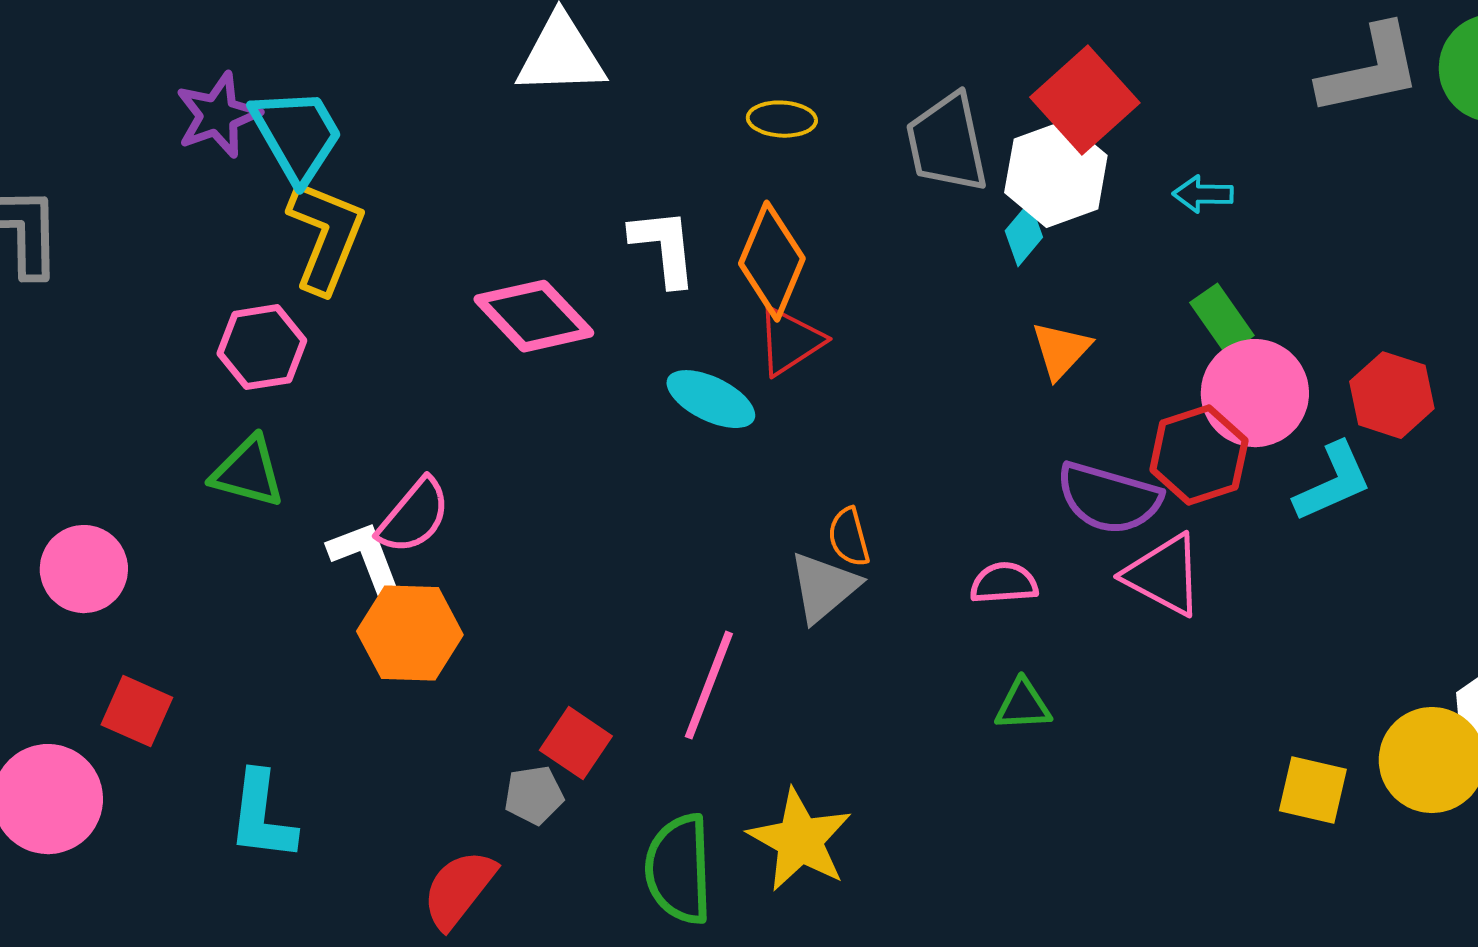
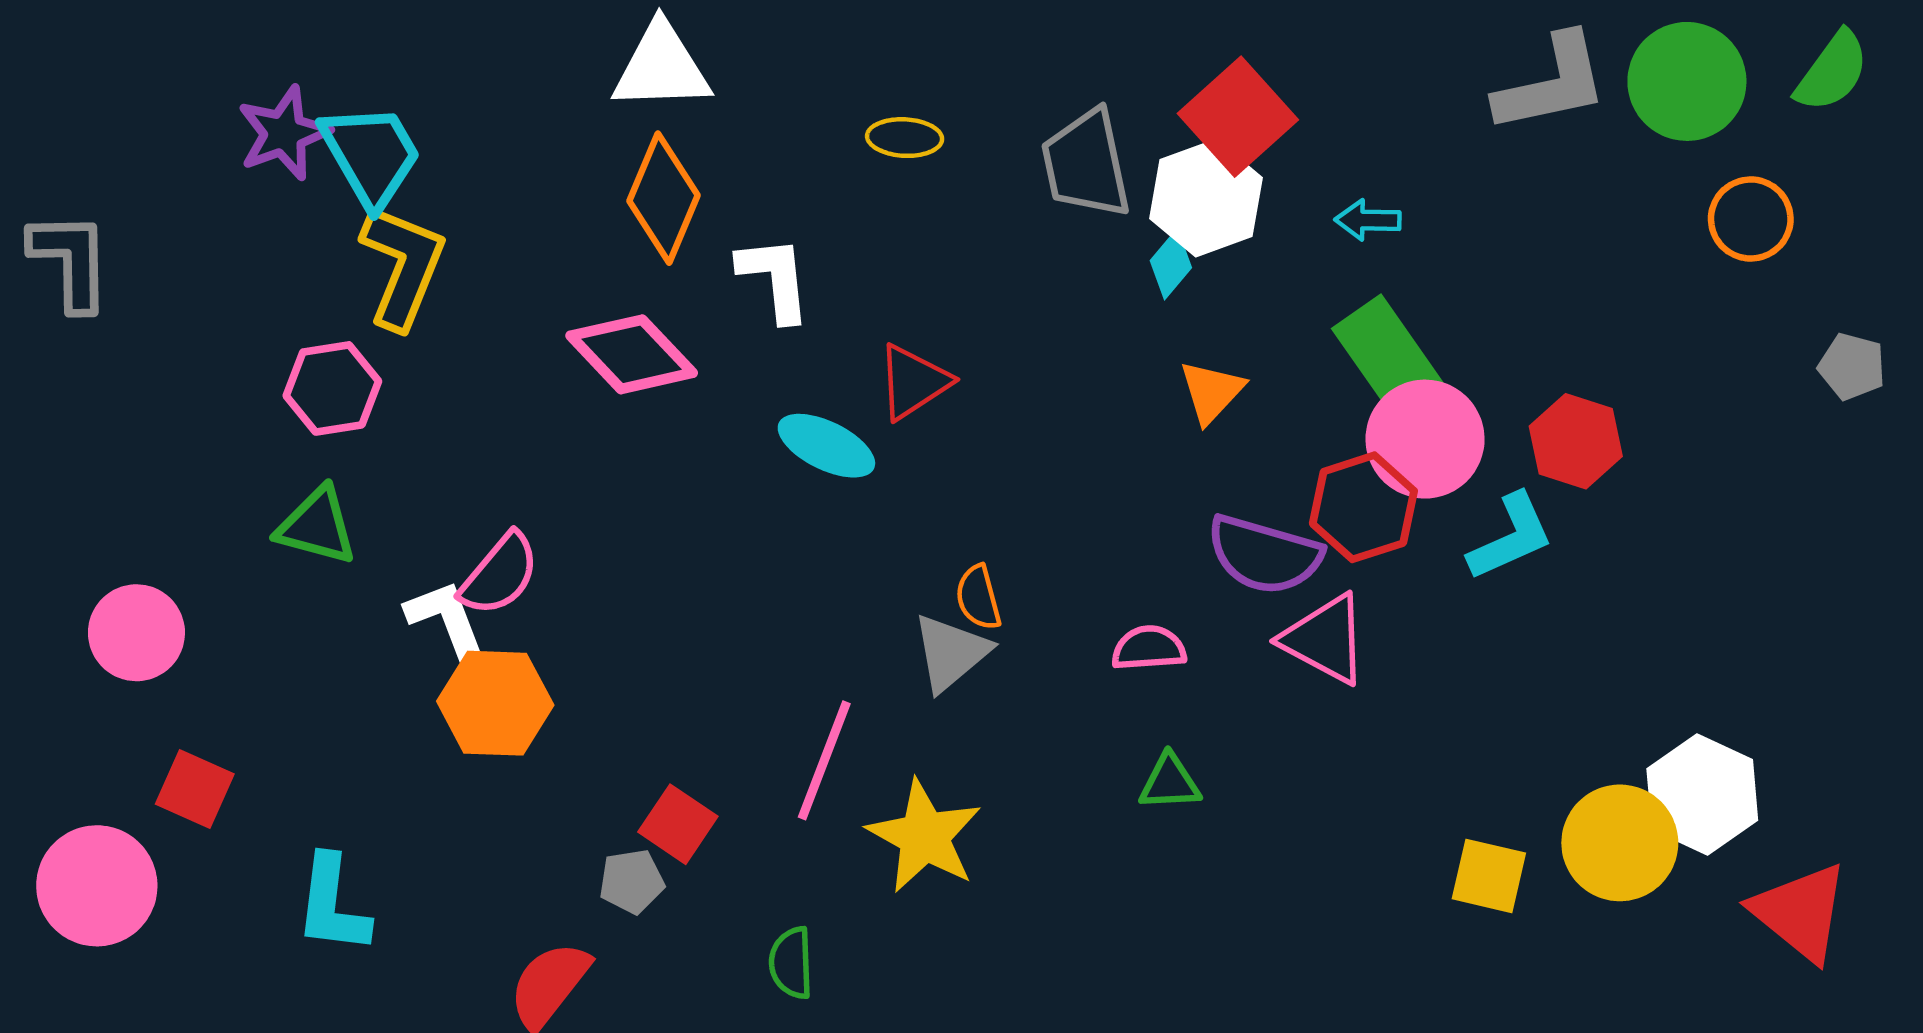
orange diamond: (772, 261) -> (664, 198), moved
green rectangle: (1222, 319) -> (1389, 358), size x1.6
yellow star: (800, 840) -> (924, 836), moved
green semicircle: (679, 869) -> (791, 963), size x0.6

